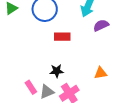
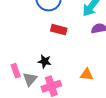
gray triangle: (47, 92) -> (30, 79), turned -42

